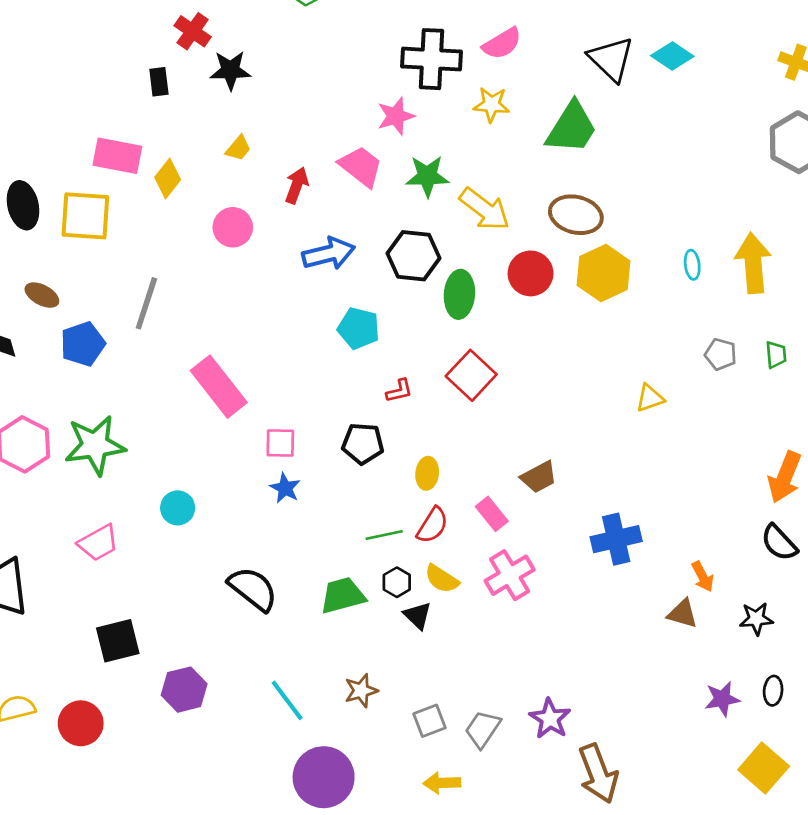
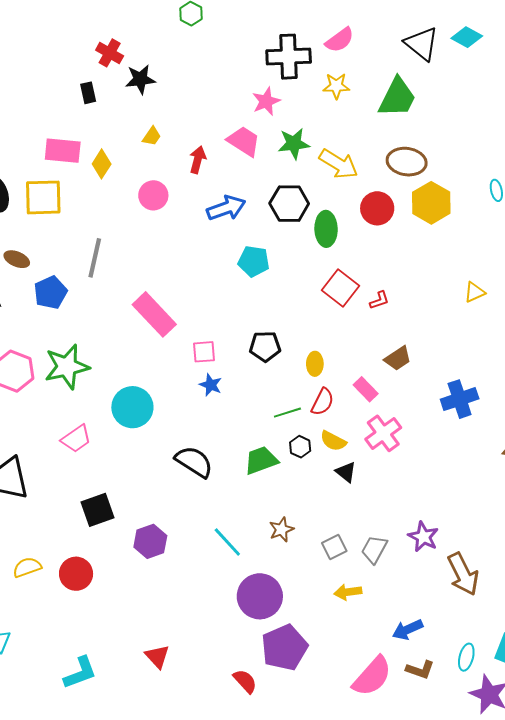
red L-shape: (399, 391) -> (379, 300), moved
cyan circle: (178, 508) -> (132, 407), size x1.6
black triangle: (418, 616) -> (346, 472), moved

